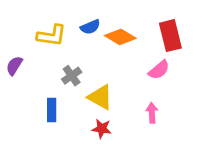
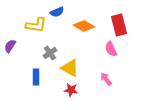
blue semicircle: (90, 27) -> (57, 12), moved
pink semicircle: (159, 70) -> (111, 49), turned 105
pink arrow: (152, 113) -> (106, 79), turned -32

